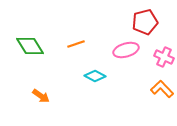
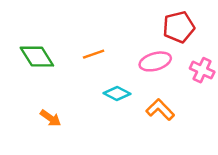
orange L-shape: (162, 89) -> (160, 110), moved

